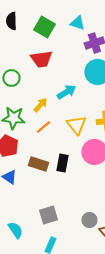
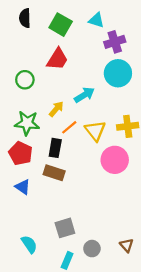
red trapezoid: (41, 59) -> (57, 59), turned -50
orange line: (43, 127) -> (69, 127), moved
black rectangle: (62, 163) -> (55, 148), moved
gray circle: (89, 220) -> (92, 249), moved

